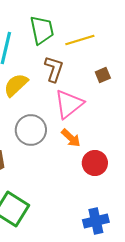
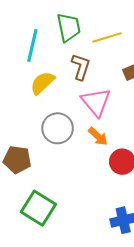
pink triangle: (69, 104) -> (96, 102), turned -32

